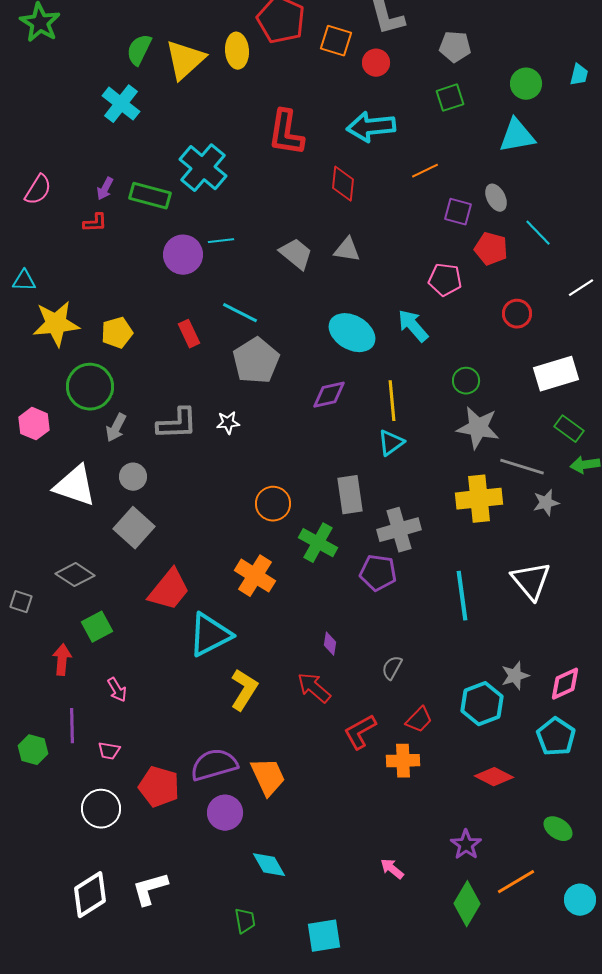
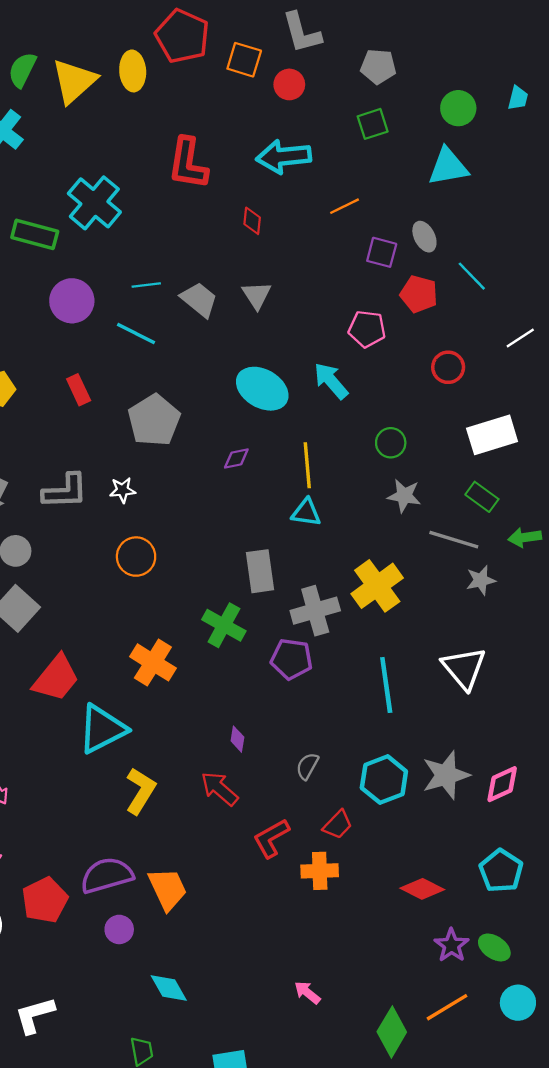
red diamond: (343, 184) -> (252, 221), size x0.7
cyan line: (221, 241) -> (146, 285), moved
gray triangle: (347, 250) -> (257, 295), turned 48
cyan line: (240, 313) -> (136, 333), moved
purple diamond: (329, 395) -> (236, 459), size x0.7
gray star: (478, 428) -> (404, 496), size x0.7
green rectangle: (569, 429) -> (482, 497), moved
cyan triangle: (391, 443) -> (306, 513), turned 44
yellow cross: (479, 499) -> (377, 586), moved, turned -30
orange circle: (273, 504) -> (136, 557), moved
gray star: (515, 676) -> (446, 775), size x1.5
cyan hexagon: (482, 704) -> (384, 780), moved
cyan pentagon: (556, 737) -> (501, 871), moved
red pentagon: (159, 787) -> (45, 900), turned 30
purple circle: (225, 813) -> (119, 929), size x0.7
purple star: (466, 845) -> (452, 945), moved
cyan circle: (580, 900) -> (518, 1003), moved

